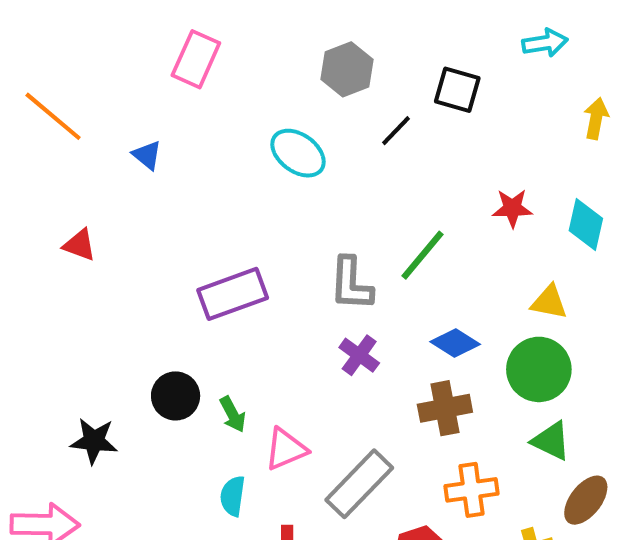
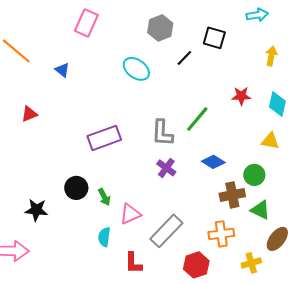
yellow arrow: (596, 118) -> (271, 56), moved
red triangle: (80, 245) -> (29, 114), turned -42
yellow triangle: (549, 302) -> (270, 141), moved
green circle: (539, 369) -> (254, 175), size x0.7
brown cross: (445, 408) -> (232, 195), moved

